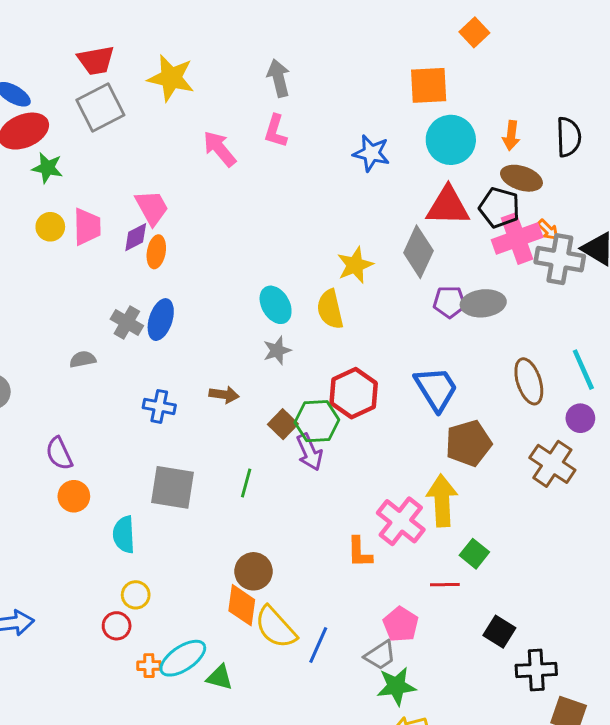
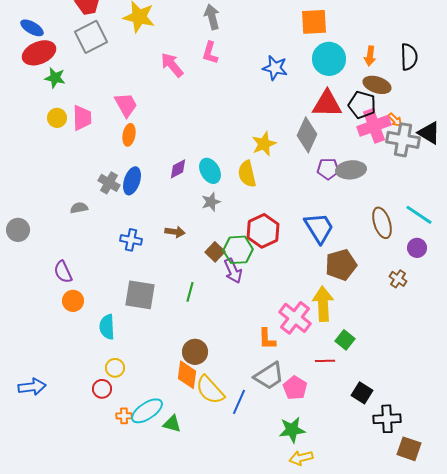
purple diamond: (136, 237) -> (178, 169), moved
cyan line: (583, 370) -> (419, 215), turned -32
brown cross: (552, 464) -> (398, 279), size x0.6
gray trapezoid: (380, 655) -> (269, 376), moved, size x1.4

